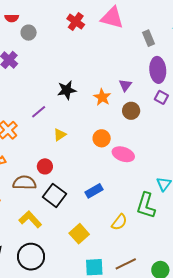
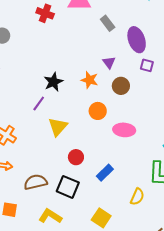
gray rectangle: (148, 38) -> (108, 23), moved
purple line: (39, 112) -> (39, 104), moved
yellow triangle: (60, 135) -> (58, 127), size x1.5
orange circle: (102, 138) -> (98, 111), moved
red circle: (45, 166) -> (76, 157), moved

